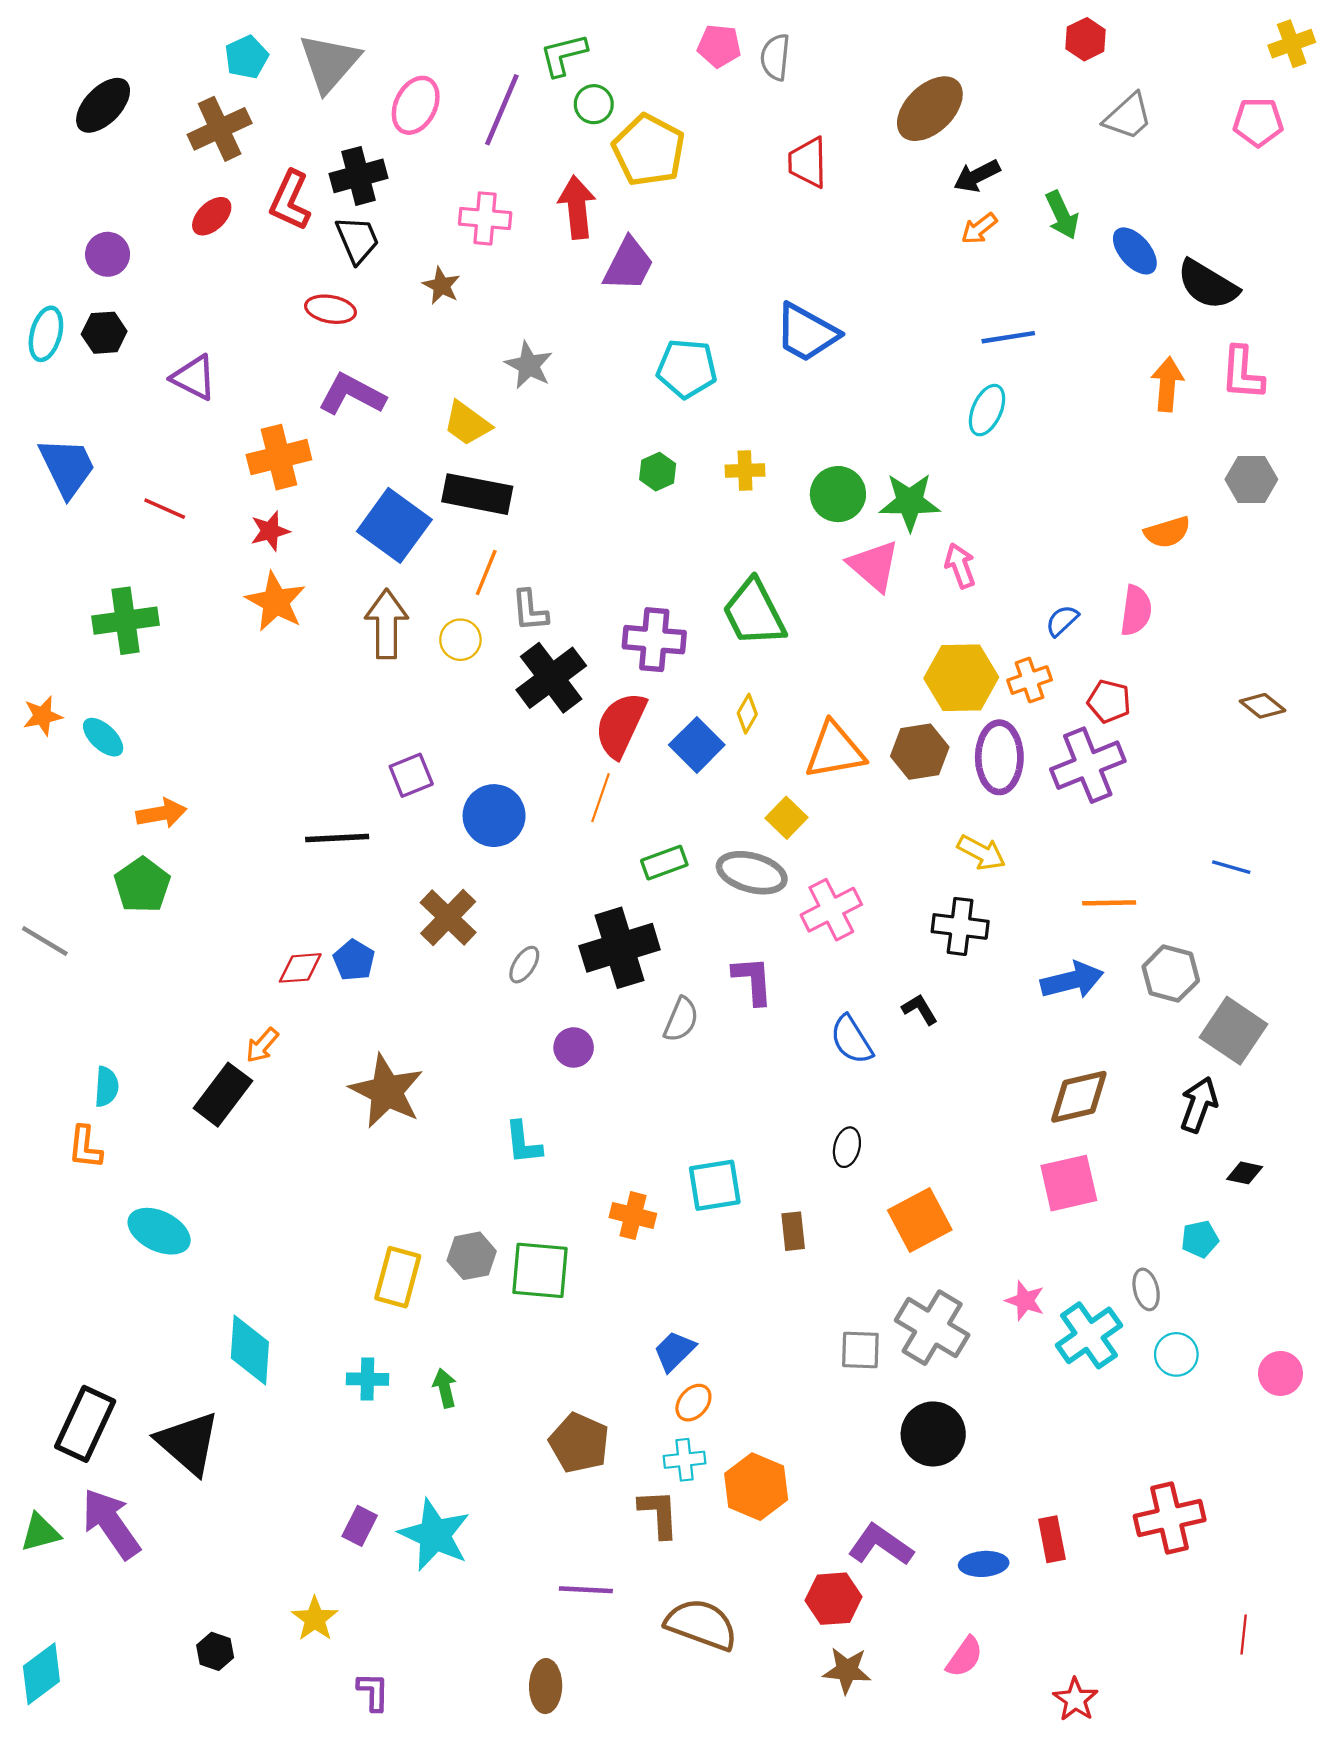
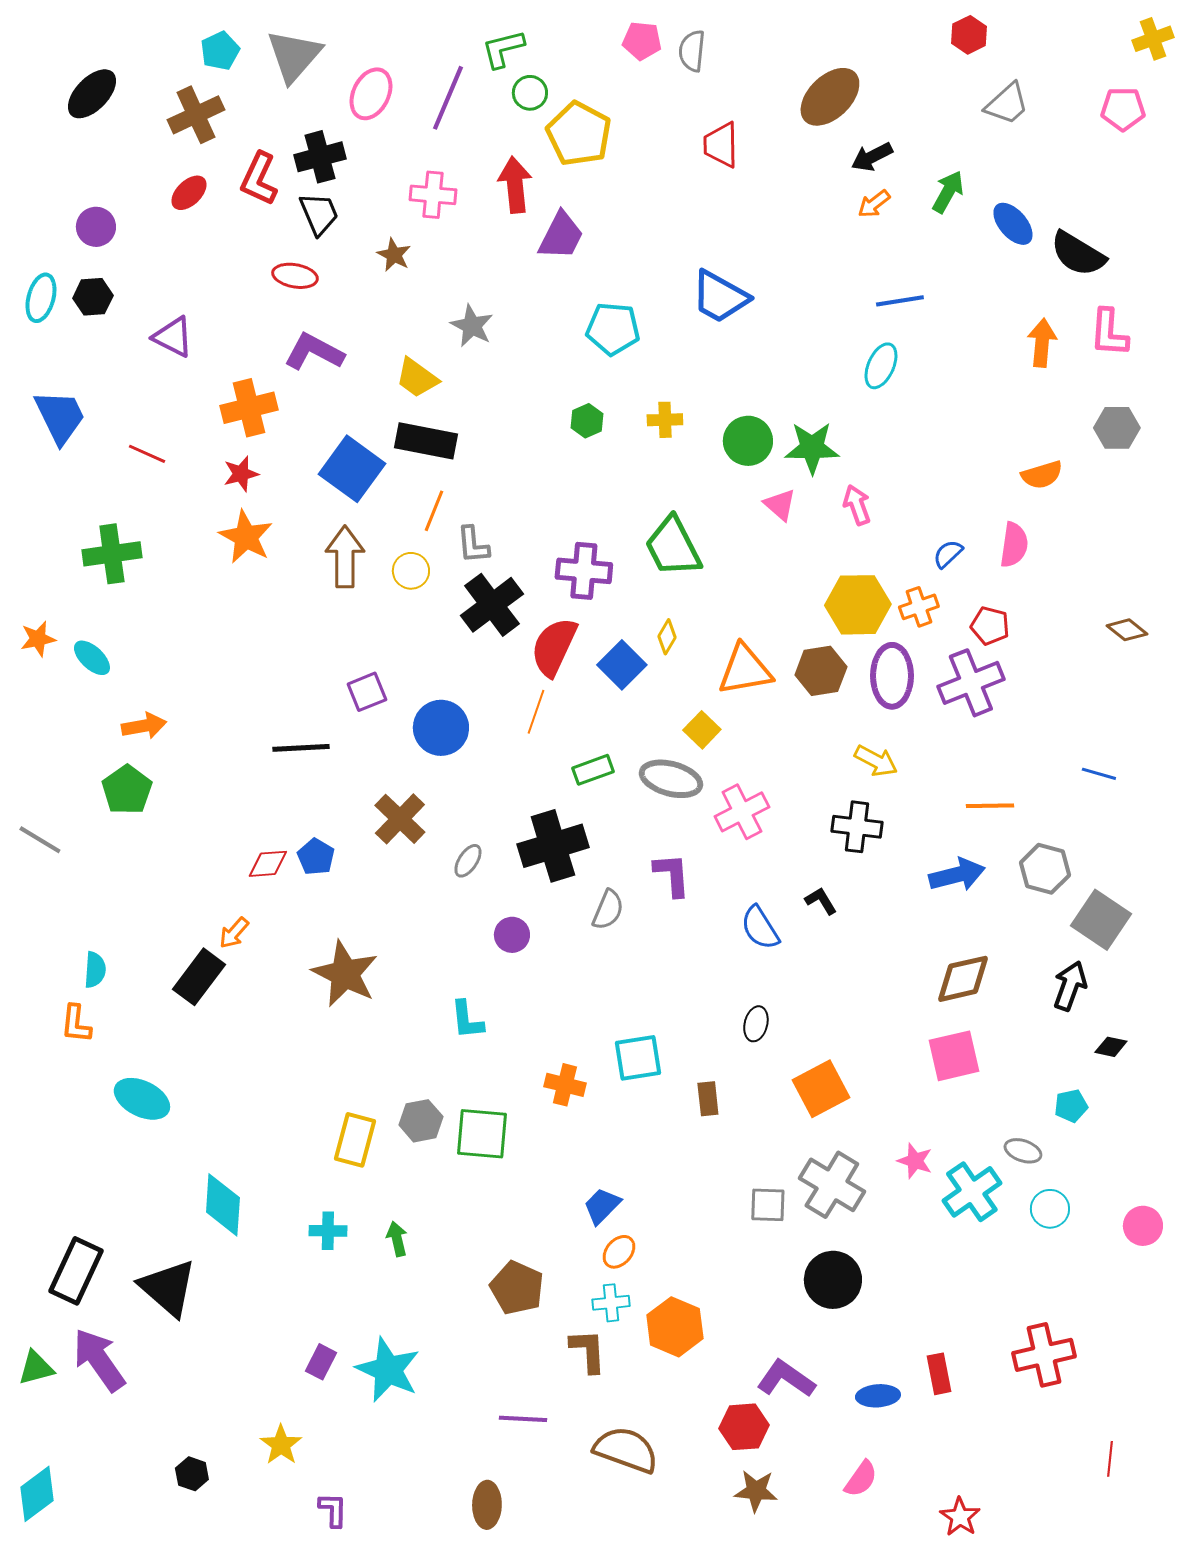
green arrow: (1062, 215) -> (948, 192), turned -126
pink triangle: (874, 566) -> (780, 505), size x0.7
gray ellipse: (1146, 1289) -> (1023, 1151), turned -57

